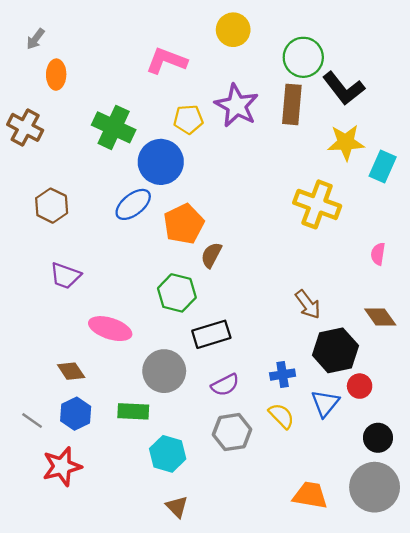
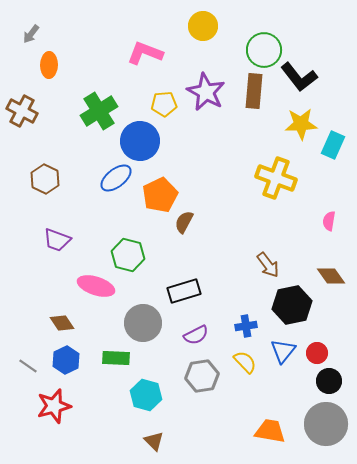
green cross: (114, 127) -> (99, 111), turned 33
green hexagon: (177, 293) -> (128, 255), moved
red circle: (360, 386) -> (317, 353), moved

